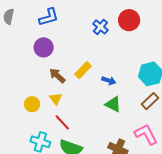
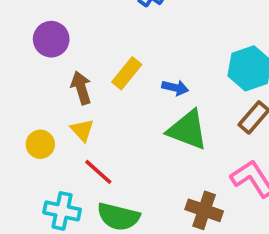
brown arrow: (57, 76) -> (81, 88), turned 36
green triangle: (113, 104) -> (188, 130), size x1.4

